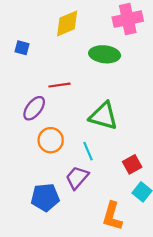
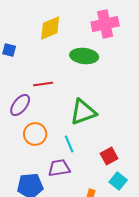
green triangle: (103, 116) -> (83, 112), turned -36
purple trapezoid: (77, 178) -> (59, 168), turned 40

